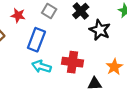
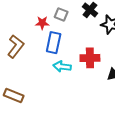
red star: (18, 15) -> (42, 23), moved

